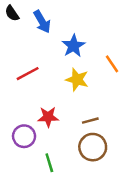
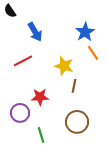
blue arrow: (42, 22) -> (35, 32), moved
blue star: (73, 46) -> (85, 32), moved
brown line: (90, 121) -> (74, 86), moved, turned -64

